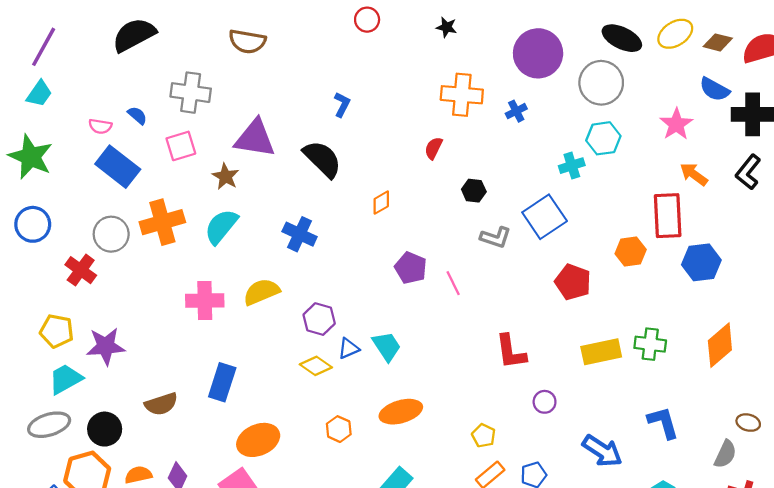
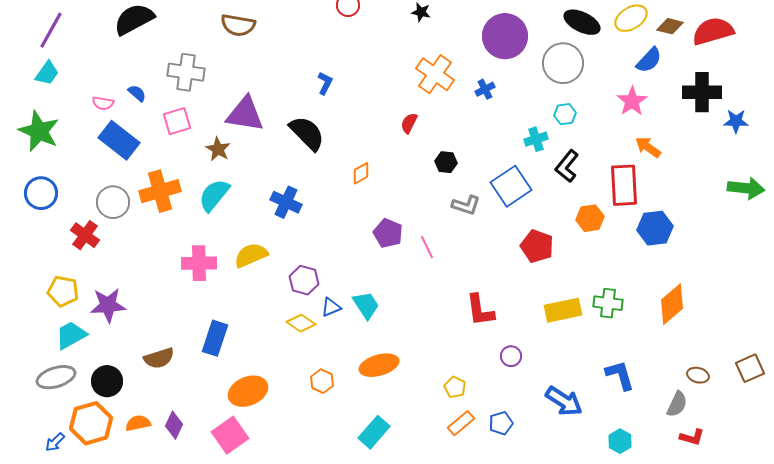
blue semicircle: (714, 89) -> (649, 60), moved, turned -76
orange cross: (462, 95) -> (435, 74), turned 30
cyan hexagon: (603, 138) -> (565, 114), size x0.7
black L-shape: (748, 172) -> (567, 166), moved

